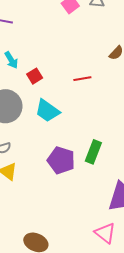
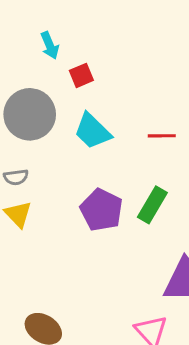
red line: (82, 79) -> (162, 136), moved

